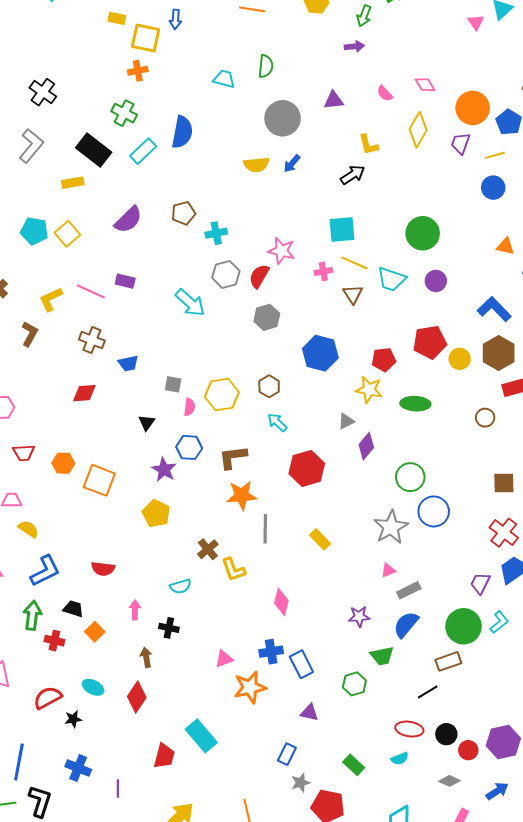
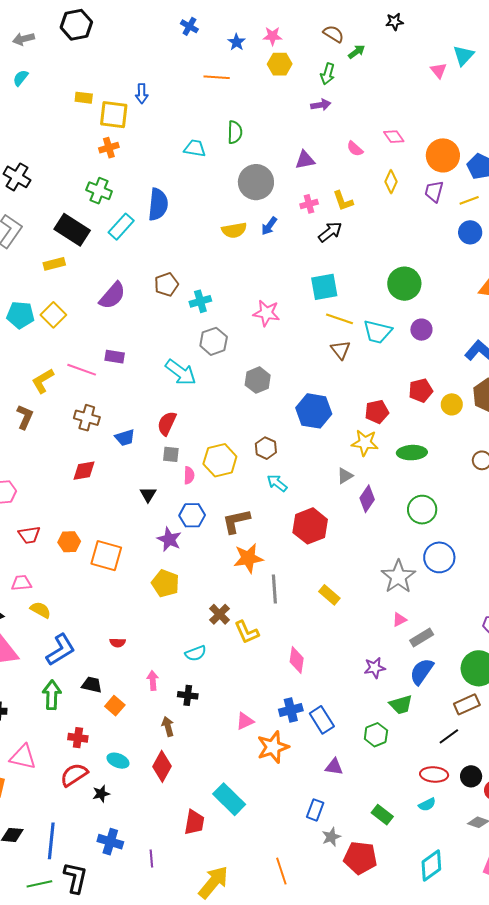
yellow diamond: (418, 130) -> (391, 182), size x0.7
pink cross: (323, 271) -> (309, 204), moved
red semicircle: (259, 276) -> (167, 423), moved
red pentagon: (430, 342) -> (421, 391), size x0.7
green circle: (410, 477) -> (422, 510), moved
red semicircle: (103, 569) -> (118, 643), size x0.7
red cross: (54, 641) -> (78, 738), moved

